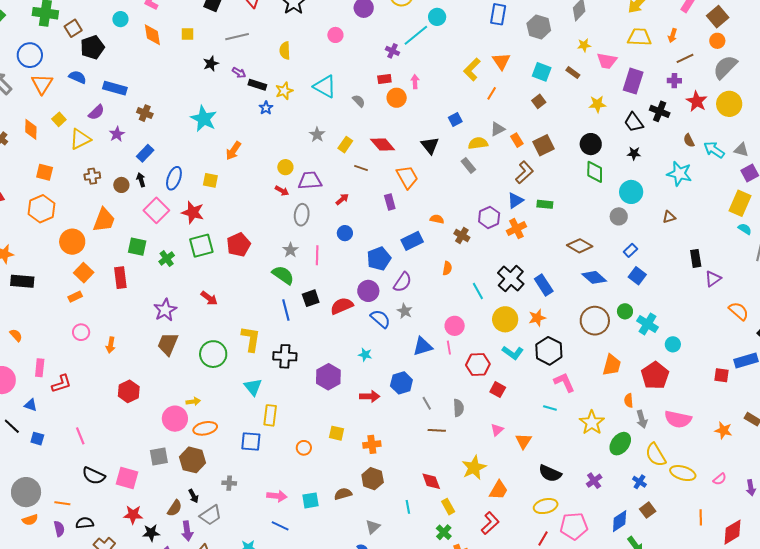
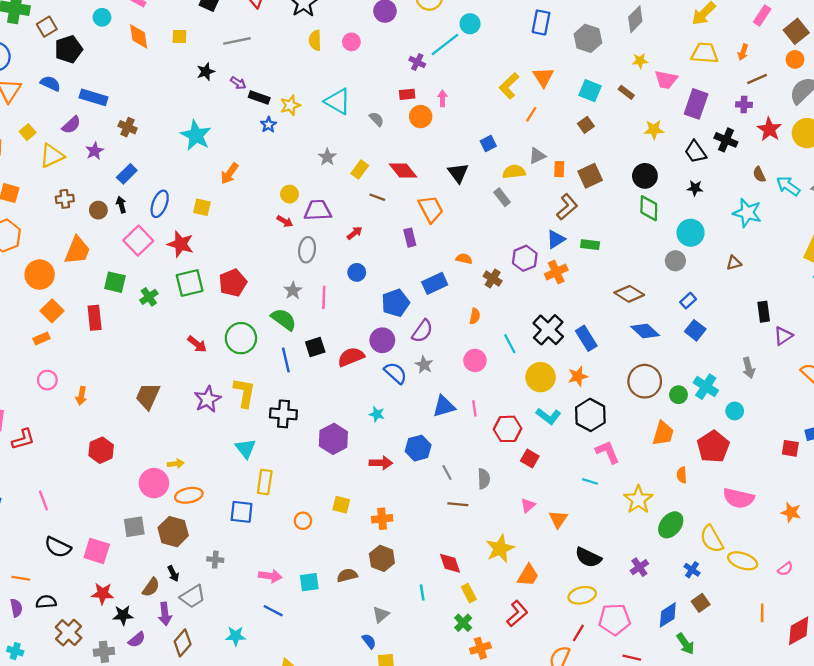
yellow semicircle: (285, 51) -> (315, 40), moved
orange rectangle: (517, 140) -> (559, 169), turned 32
purple star: (165, 310) -> (208, 399), moved
green circle: (625, 311) -> (678, 395), moved
pink circle: (455, 326) -> (475, 360), moved
green circle: (213, 354) -> (241, 338), moved
gray arrow: (642, 419) -> (749, 368), moved

